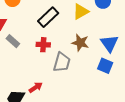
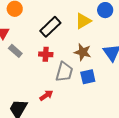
blue square: (105, 66) -> (88, 77), moved, turned -35
red arrow: (36, 87) -> (46, 95), moved

